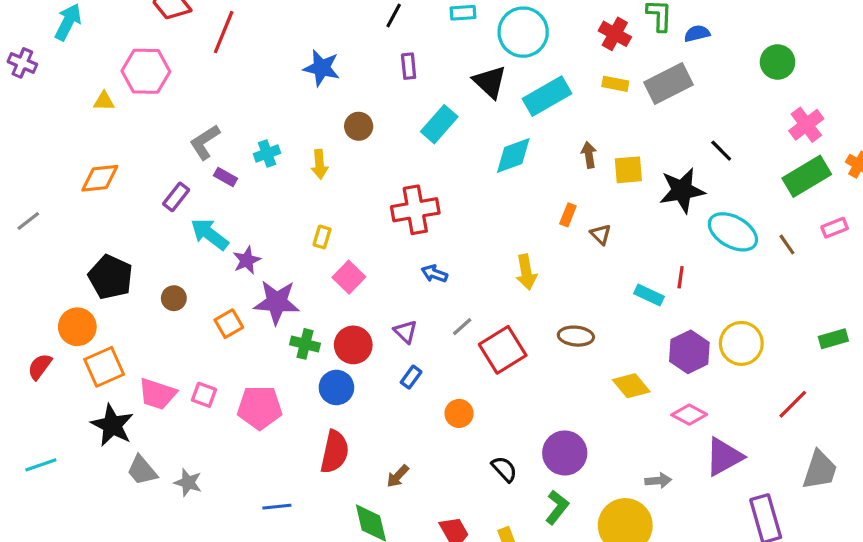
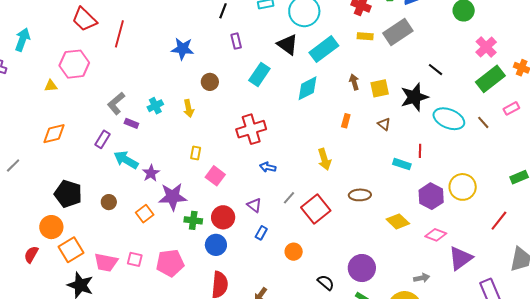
brown triangle: (601, 234) -> (384, 124), moved

